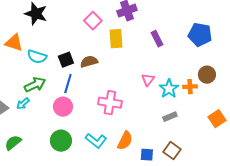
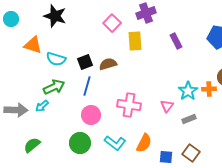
pink triangle: (148, 80) -> (167, 106), moved
pink circle: (63, 107) -> (91, 115), moved

